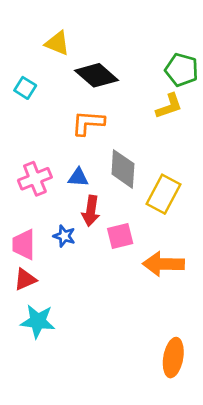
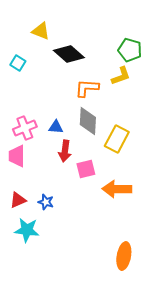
orange L-shape: (88, 123) -> (87, 88), moved
blue star: (64, 236) -> (46, 202), moved
pink trapezoid: (24, 244) -> (17, 156), moved

